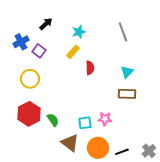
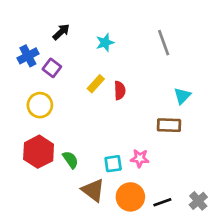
yellow rectangle: (73, 52) -> (96, 84), moved
cyan triangle: (127, 72) -> (182, 96), moved

